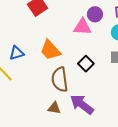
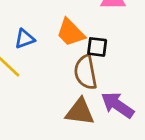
black square: (86, 64) -> (97, 47), moved, turned -35
brown triangle: (54, 108) -> (80, 112), size x1.6

